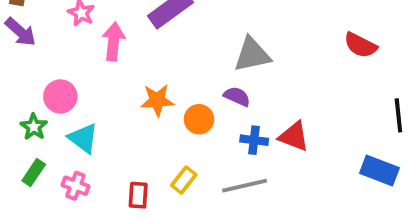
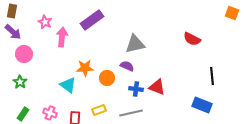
pink circle: (60, 96) -> (24, 54), moved
cyan triangle: (83, 138) -> (68, 85), moved
green rectangle: (34, 172) -> (23, 114), moved
yellow rectangle: (184, 180) -> (99, 110), turned 32
pink cross: (76, 186) -> (50, 113), moved

